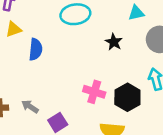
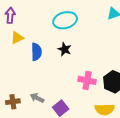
black star: (114, 42) -> (65, 49), moved

